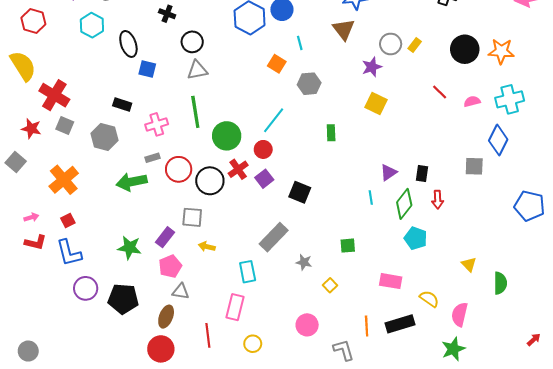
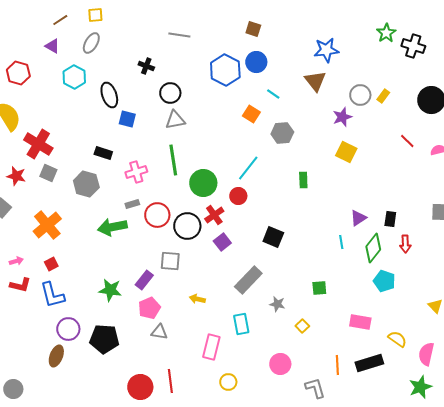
cyan line: (300, 43) -> (273, 94), turned -40
purple square: (264, 179) -> (222, 242), moved
yellow arrow: (207, 247) -> (197, 299), moved
cyan rectangle: (248, 272) -> (241, 324), moved
brown ellipse: (166, 317) -> (56, 356), moved
red line: (208, 335) -> (170, 381), moved

